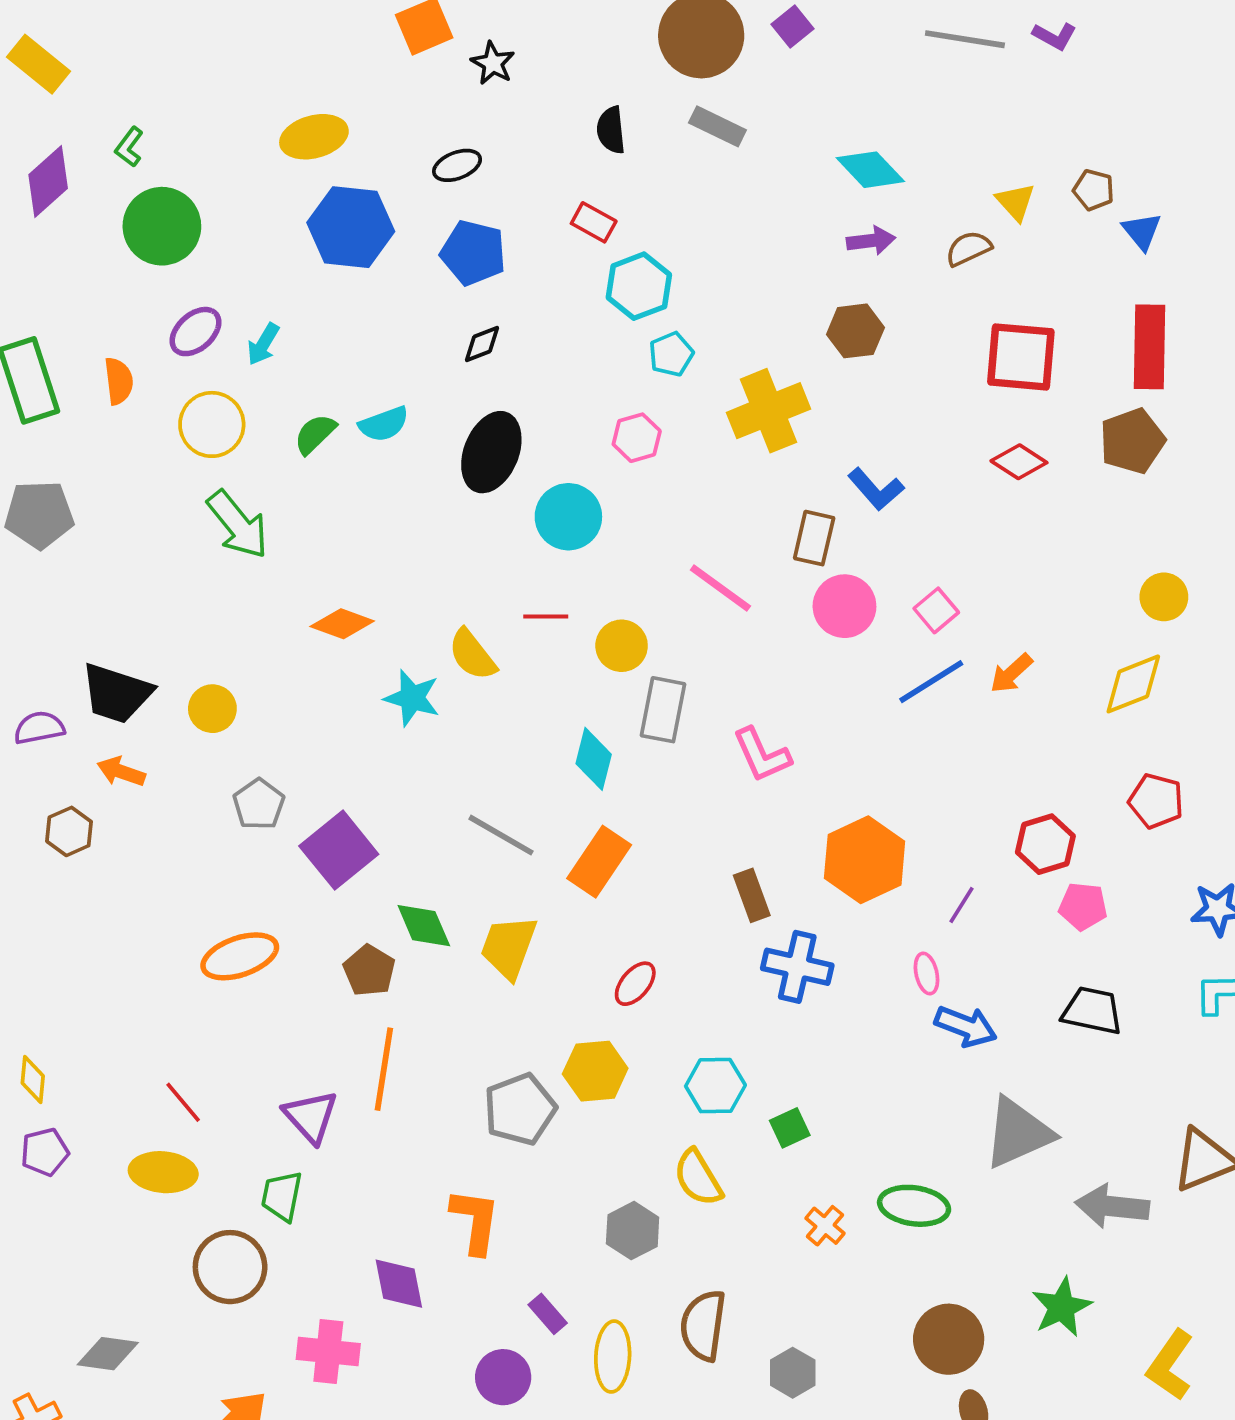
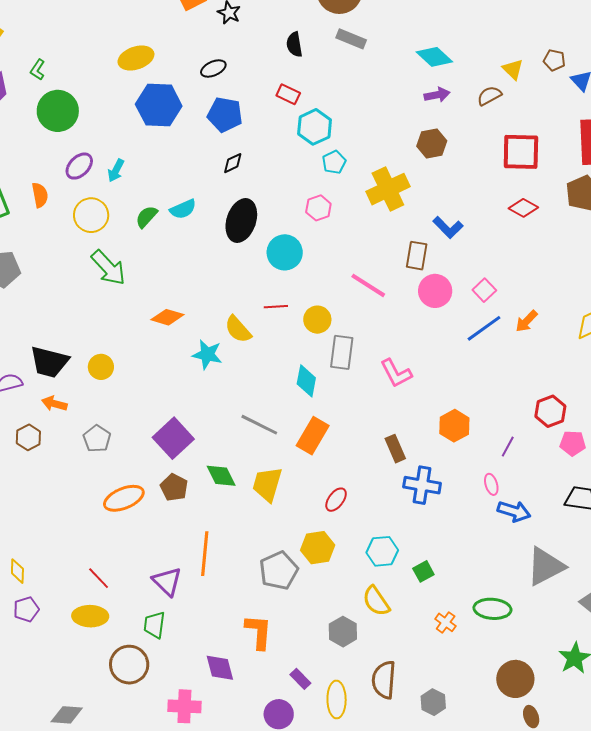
gray pentagon: (259, 804) -> (97, 439), moved
orange hexagon: (865, 860) -> (454, 426), size x0.7
brown pentagon: (369, 971) -> (174, 487), moved

